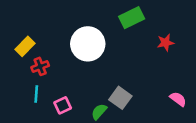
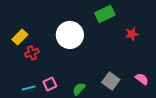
cyan line: (36, 94) -> (29, 88), moved, turned 72
gray square: (120, 98) -> (111, 81), moved

